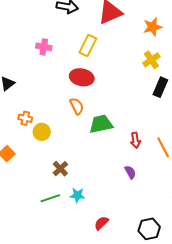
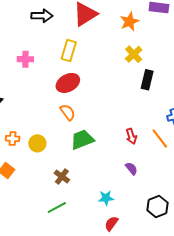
red ellipse: (82, 77) -> (68, 83), turned -30
orange cross: (25, 118) -> (13, 139), moved
green trapezoid: (101, 124) -> (82, 140), moved
cyan star: (77, 195) -> (106, 198), moved
black hexagon: (149, 229) -> (158, 206), moved

